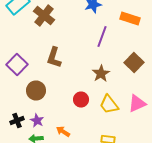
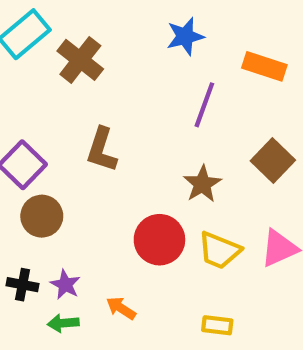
brown circle: (36, 90) -> (42, 216), moved
red circle: (81, 100) -> (159, 240), size x1.5
yellow trapezoid: (109, 104) -> (219, 250), turned -30
black cross: (17, 120) -> (23, 285), turned 32

